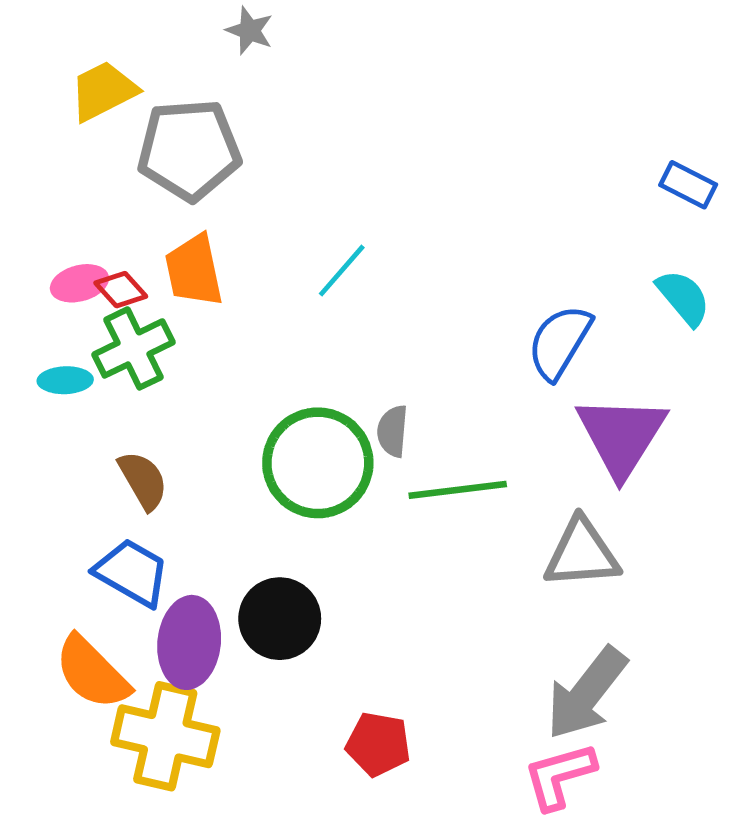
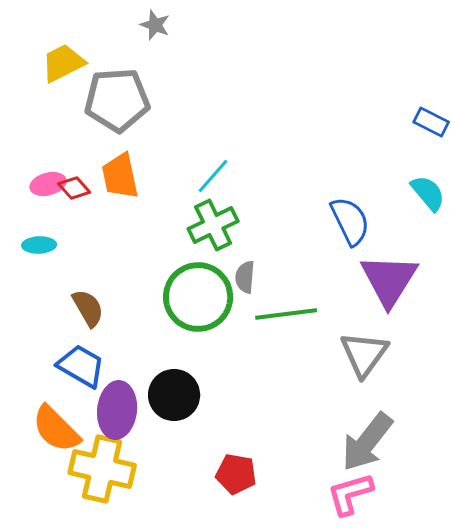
blue semicircle: (559, 342) -> (350, 221), turned 123
green cross: (134, 348) -> (213, 225), moved
gray triangle: (582, 553) -> (364, 354), turned -50

